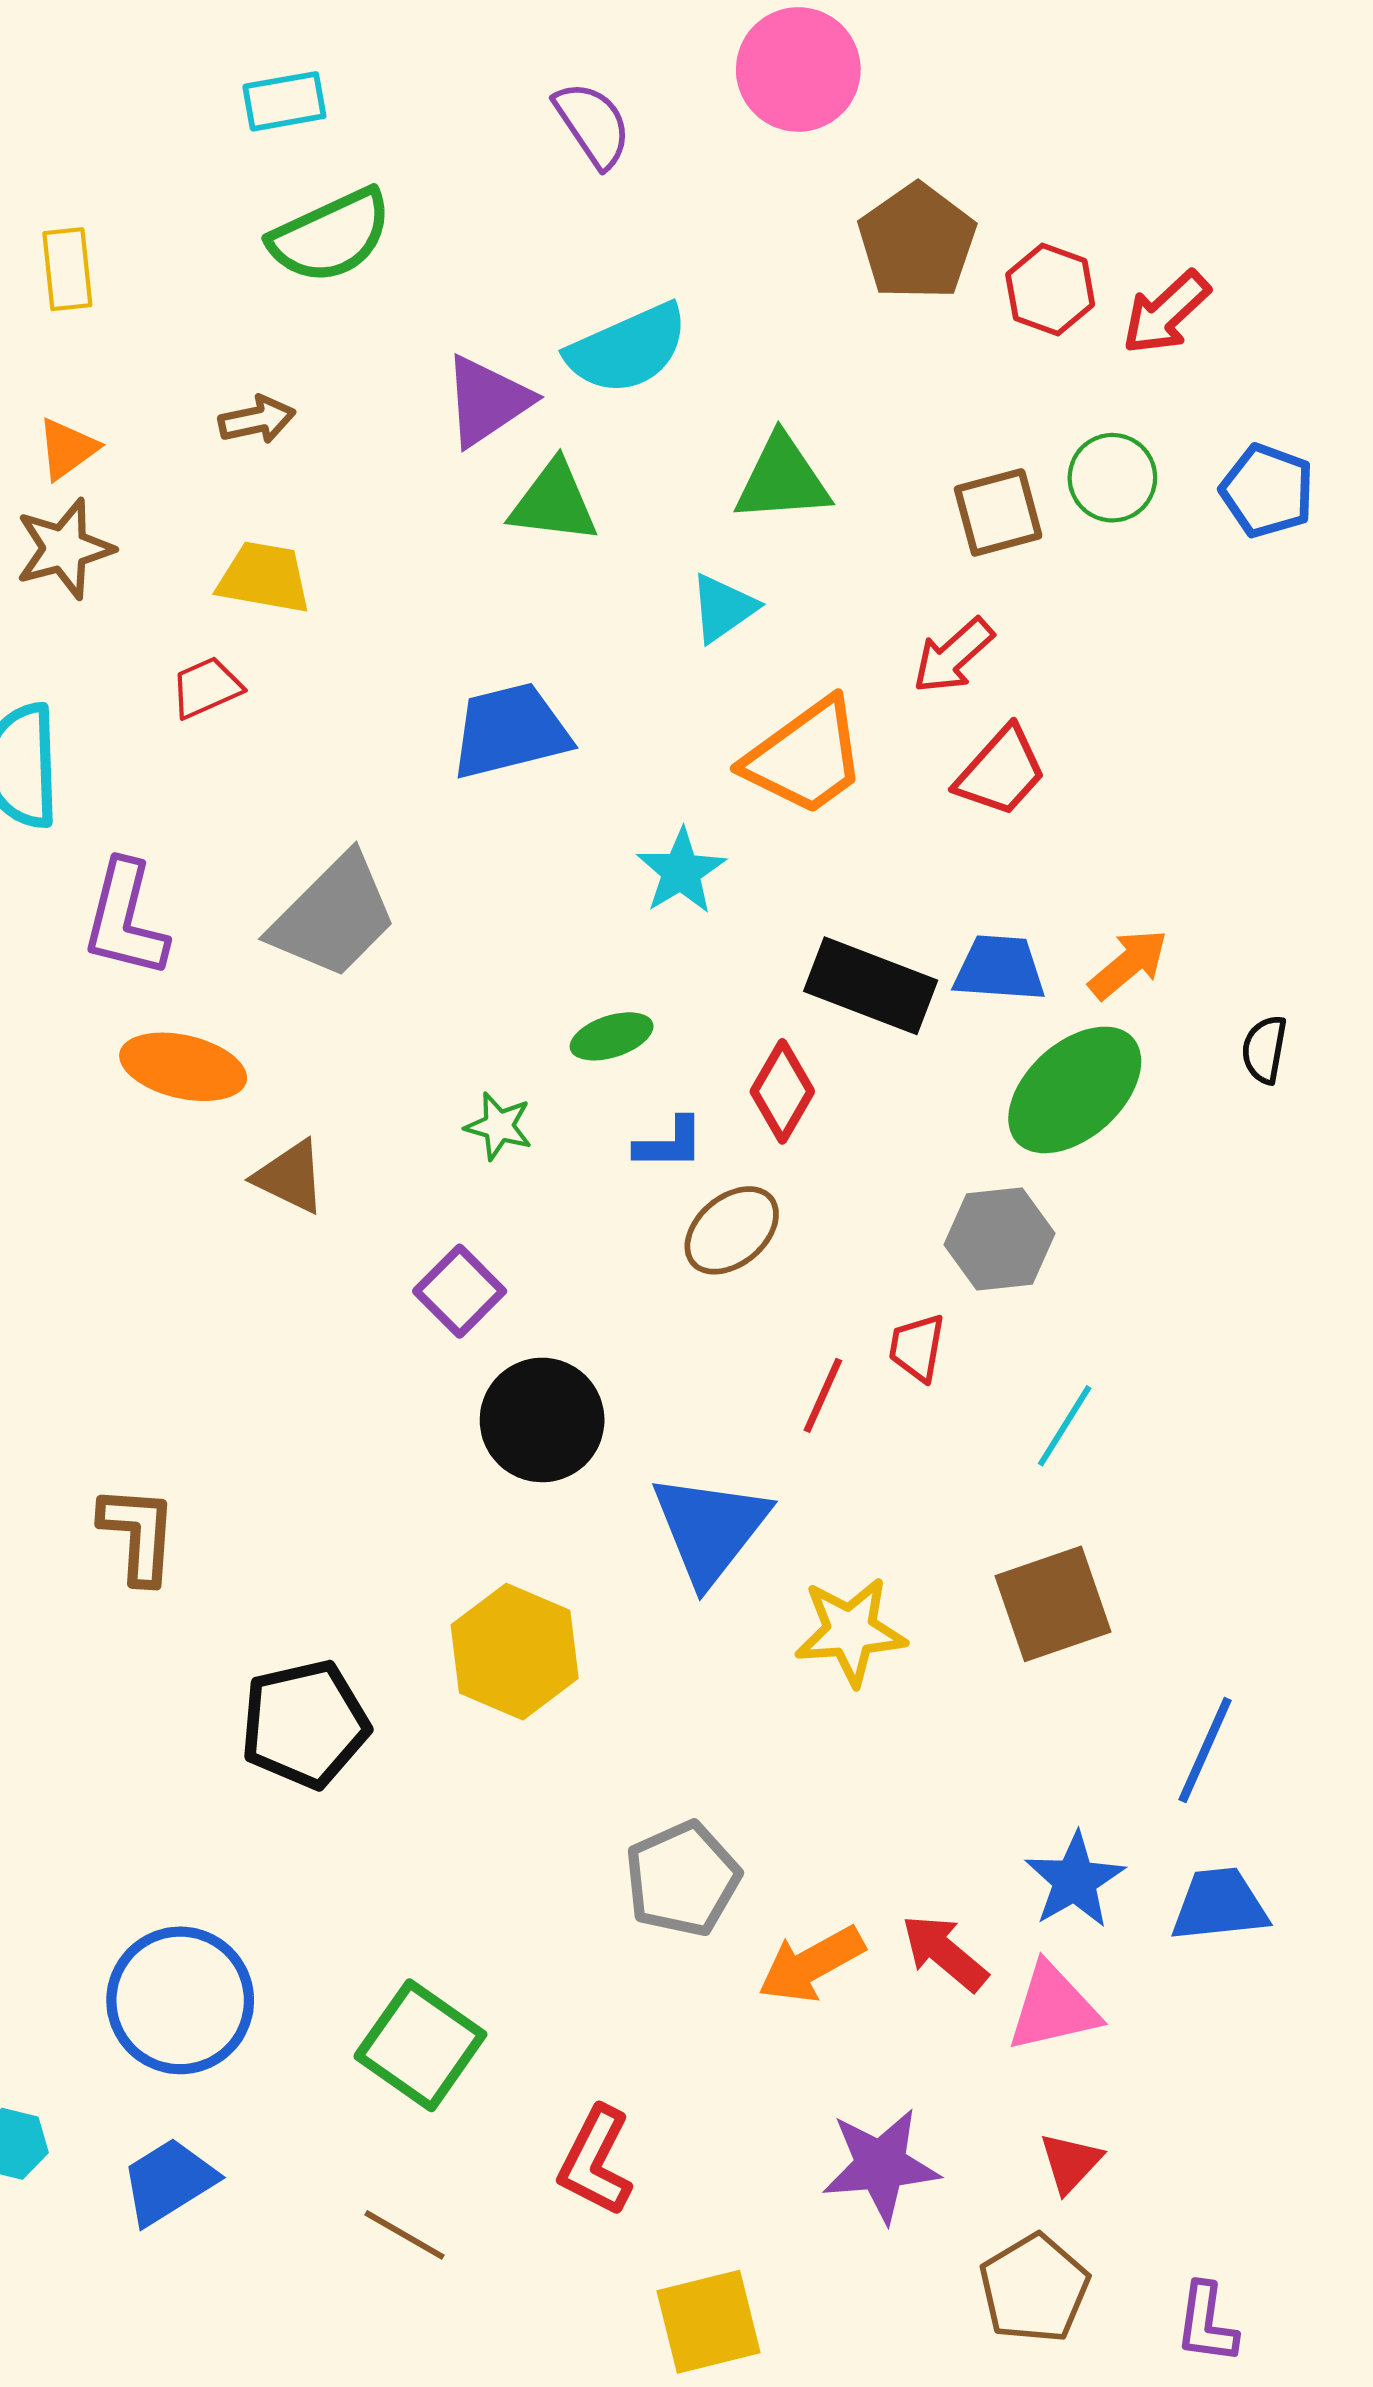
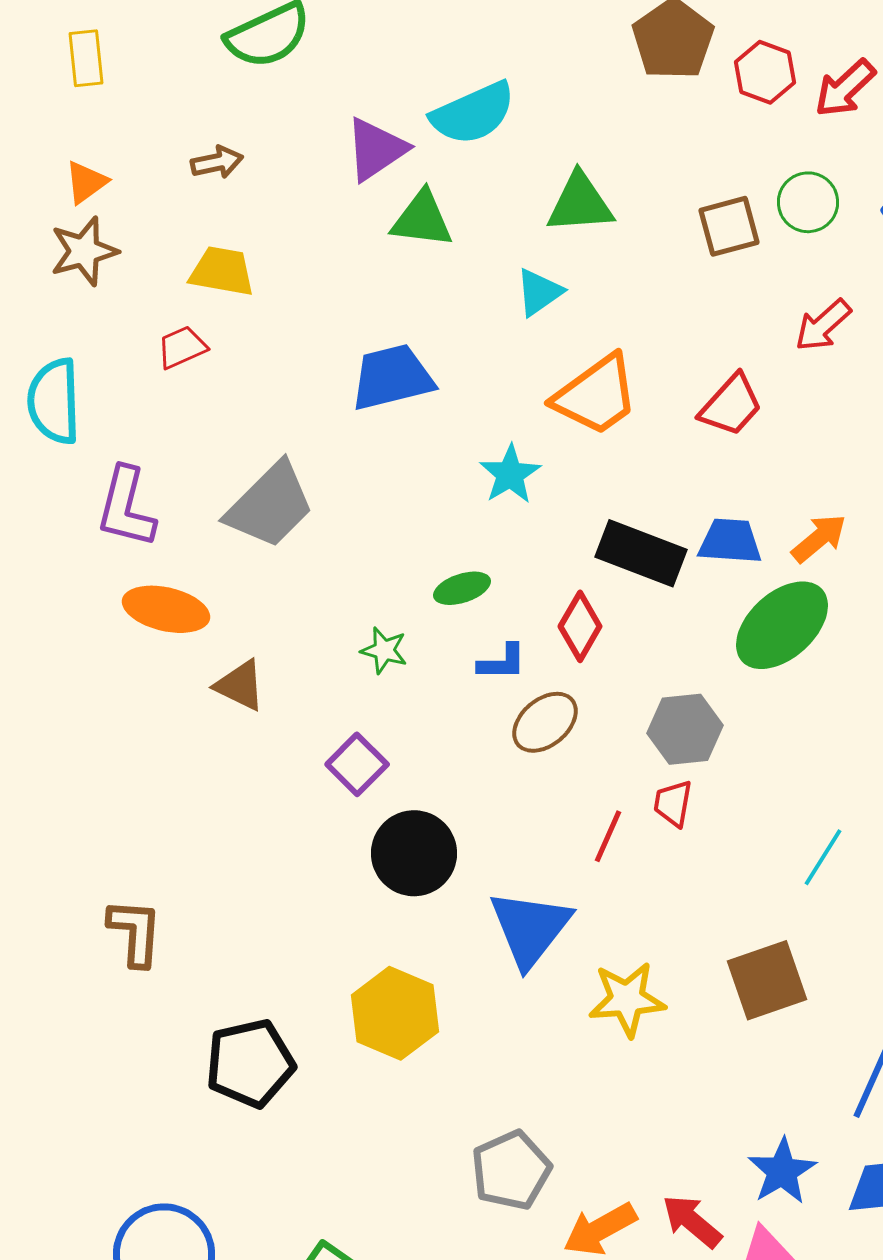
red arrow: (953, 656) -> (823, 325), moved
gray hexagon: (999, 1239) -> (685, 729), moved
cyan line: (1065, 1426) -> (823, 857), moved

